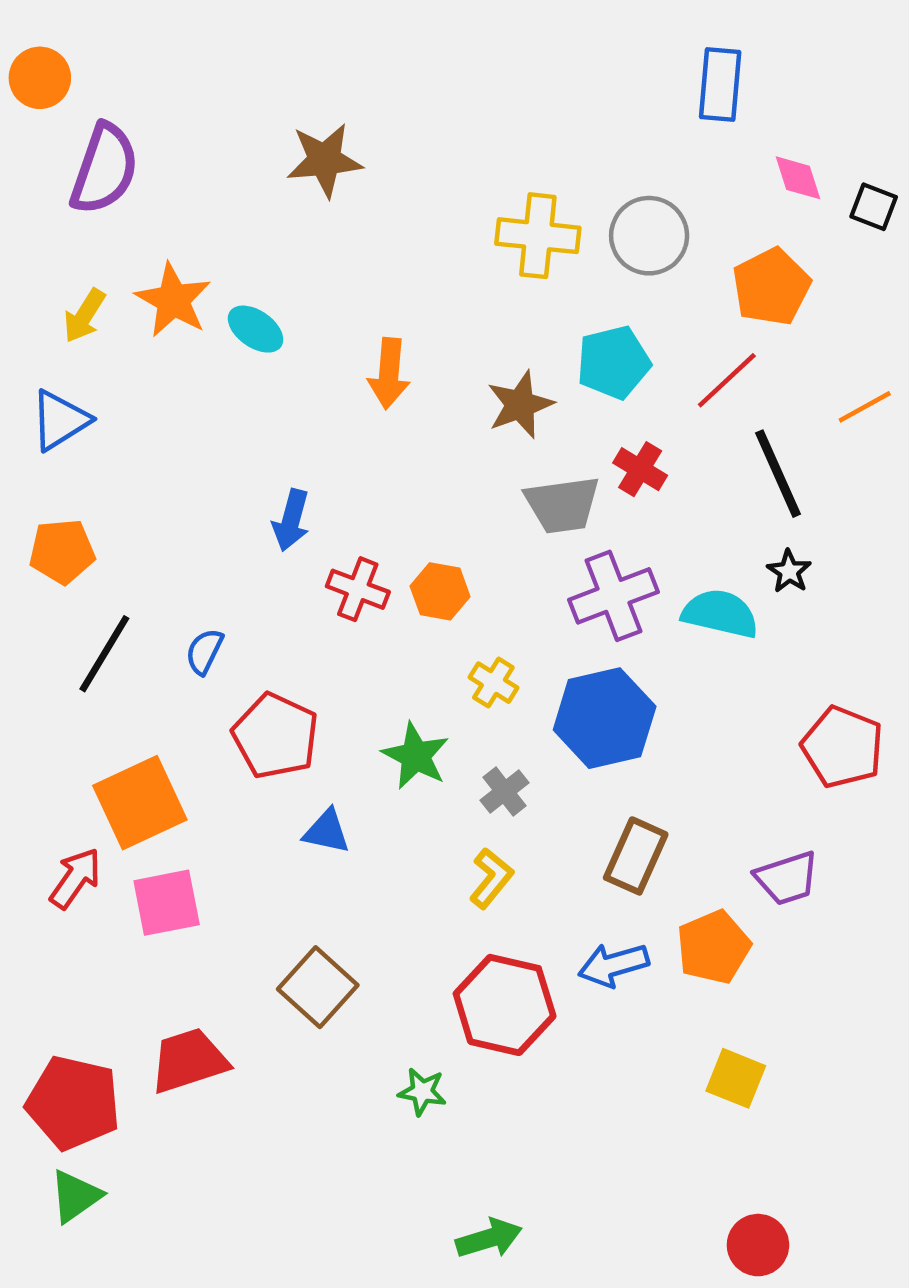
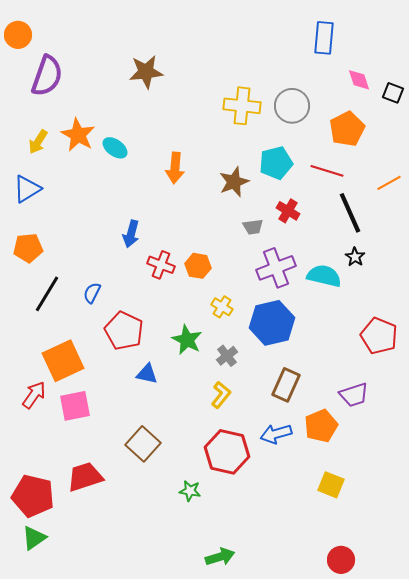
red line: (727, 380) -> (327, 171), turned 60
gray trapezoid: (562, 505) -> (253, 227), size x0.6

